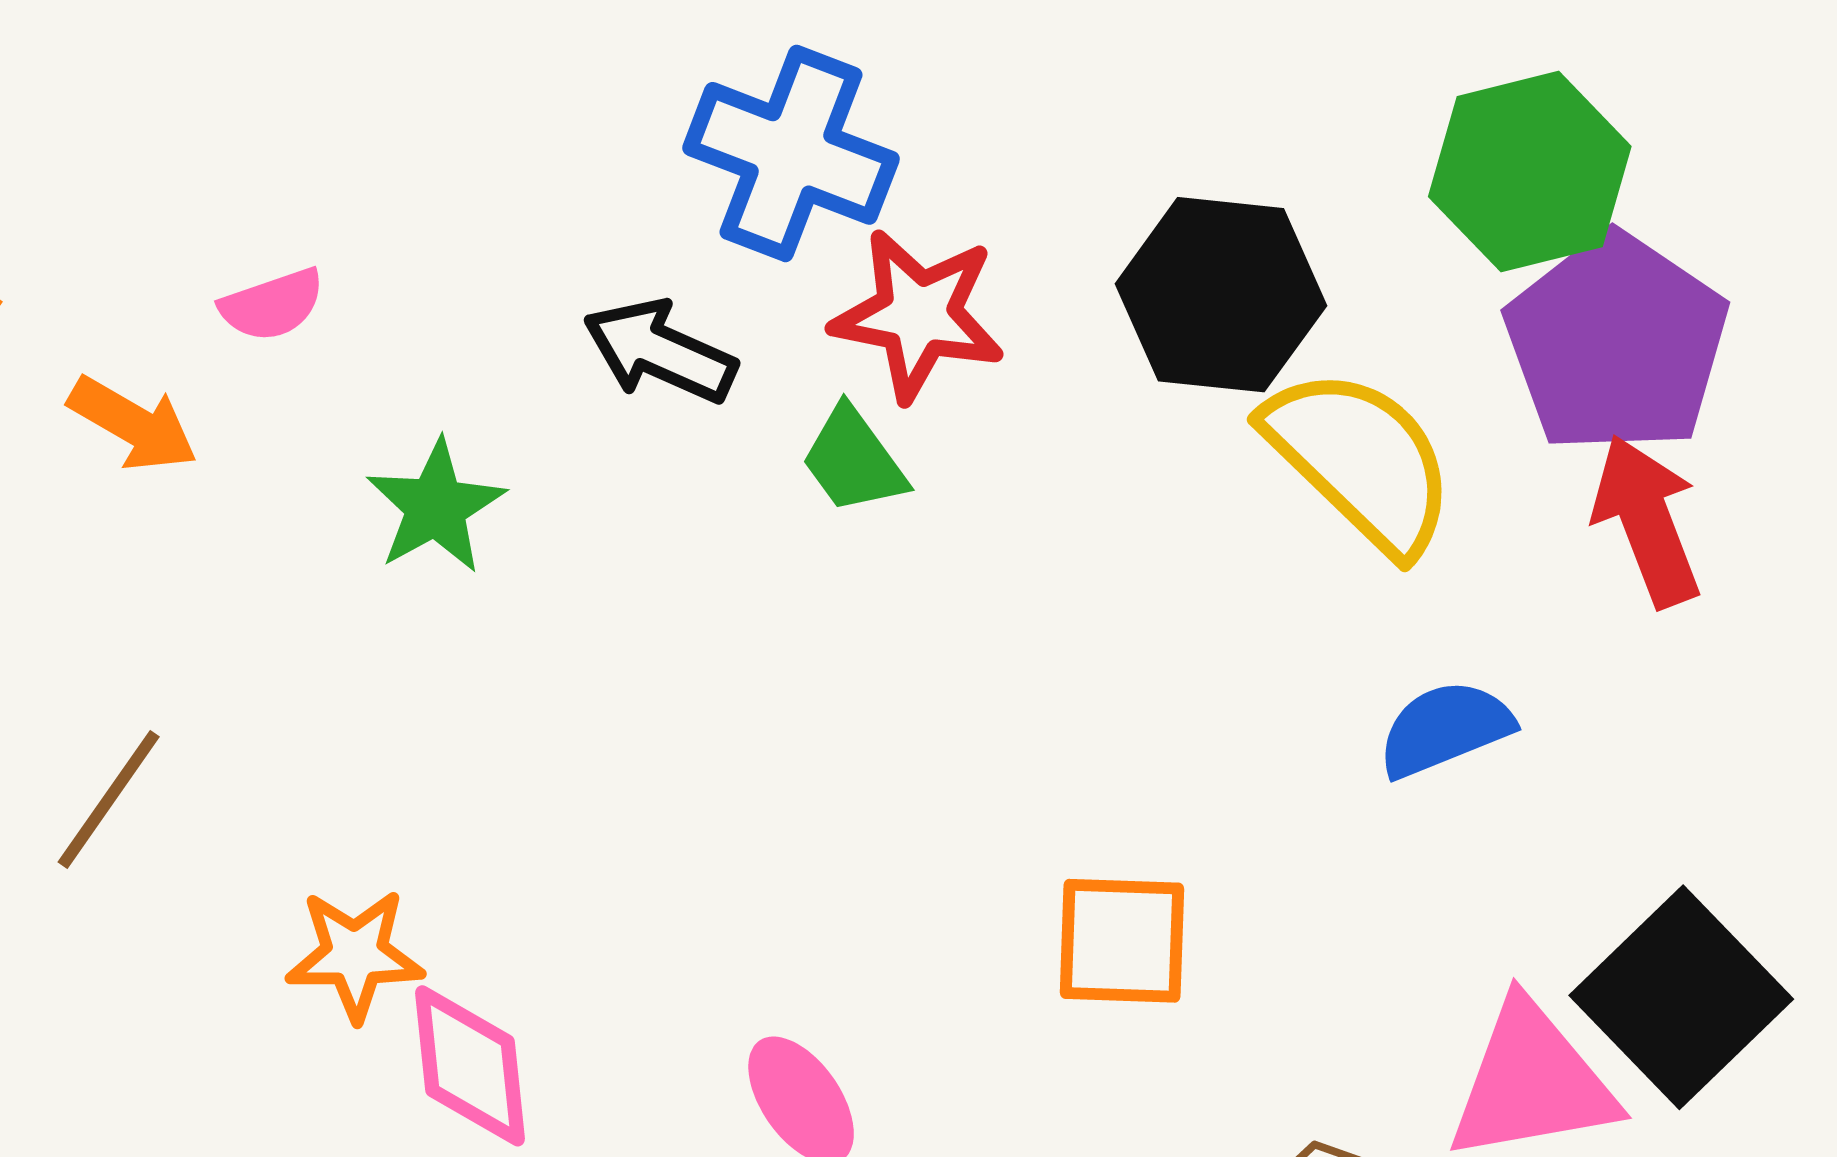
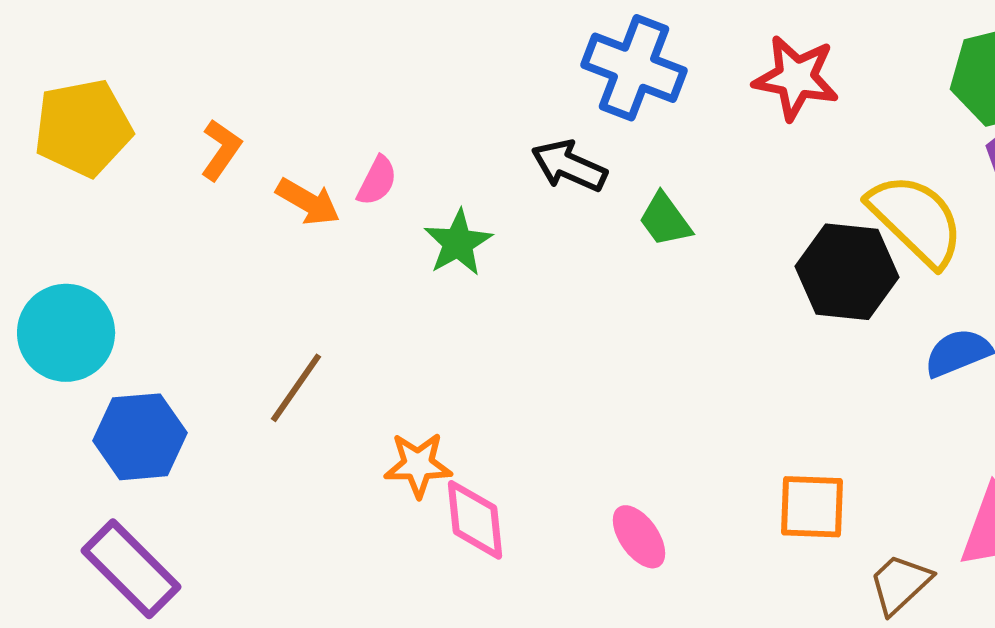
black hexagon: (1221, 295) -> (847, 272), moved
pink semicircle: (272, 305) -> (377, 181), moved, turned -44
red star: (918, 315) -> (796, 78), moved
orange square: (1122, 941) -> (812, 507), moved

